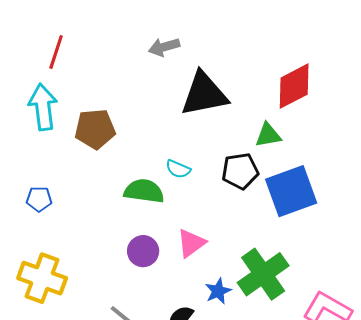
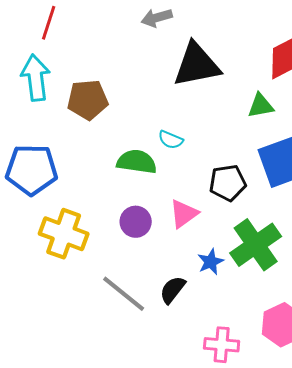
black pentagon: (240, 171) -> (228, 183), moved
blue pentagon: (39, 199) -> (32, 170), size x2.0
yellow cross: (42, 278) -> (64, 234), moved

